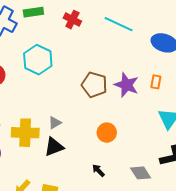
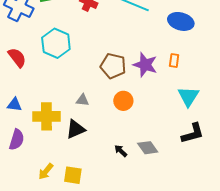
gray triangle: (55, 123) -> (82, 100), moved, turned 40
orange circle: (107, 133) -> (123, 101), moved
gray diamond: (141, 173) -> (148, 148), moved

